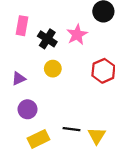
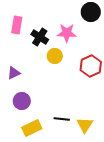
pink star: (77, 35) -> (67, 33), turned 30
yellow circle: (53, 69) -> (55, 56), moved

